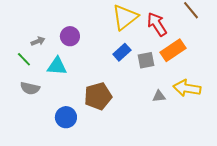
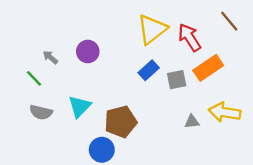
gray arrow: (38, 41) -> (50, 57), turned -120
cyan triangle: (57, 66) -> (80, 106), moved, turned -50
blue circle: (66, 117) -> (102, 150), moved

